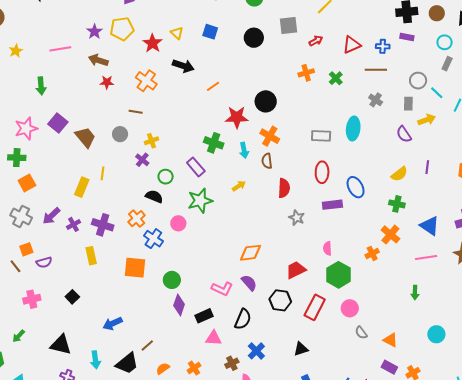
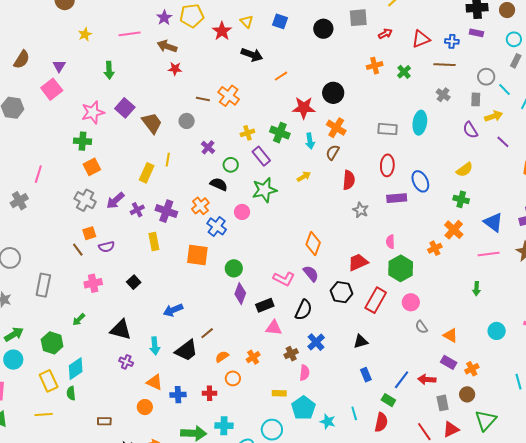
orange cross: (146, 81) -> (229, 96), moved
yellow cross: (151, 141) -> (247, 133), moved
brown semicircle: (267, 161) -> (333, 152), turned 35
purple line: (427, 167) -> (503, 142), moved, turned -56
orange diamond: (250, 253) -> (313, 244), turned -65

